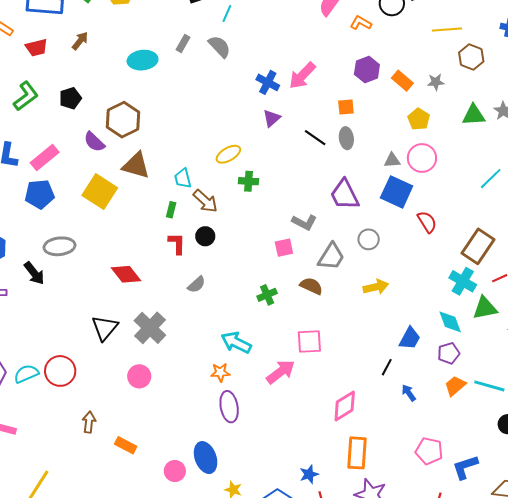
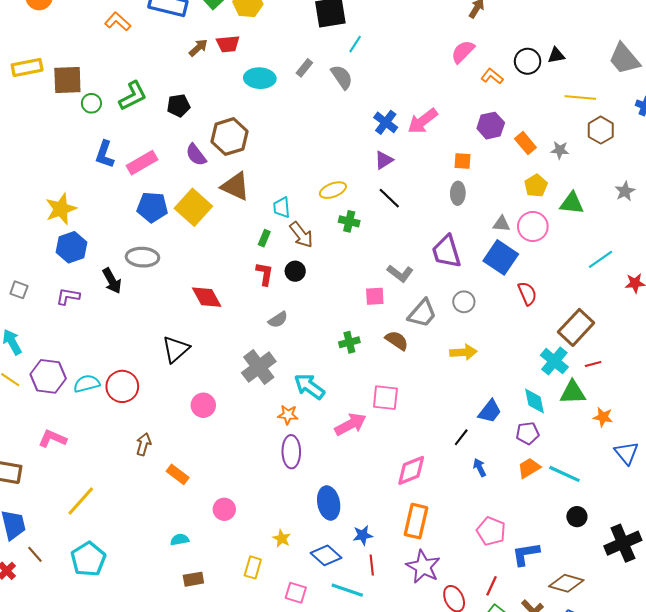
red trapezoid: (37, 48) -> (228, 44), moved
green triangle: (474, 115) -> (572, 203), moved
black line: (315, 138) -> (389, 198), moved
blue pentagon: (40, 194) -> (152, 207), moved
gray cross: (150, 328) -> (259, 367), moved
blue ellipse: (206, 458) -> (329, 503), moved

